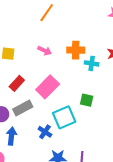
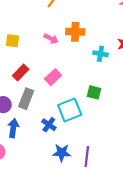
orange cross: (76, 50) -> (75, 32), moved
pink rectangle: (48, 87) -> (53, 77), size x0.7
gray rectangle: (23, 108) -> (26, 99), turned -42

